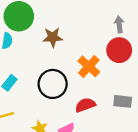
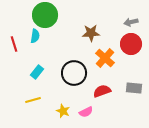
gray arrow: (119, 24) -> (131, 22), turned -96
brown star: (53, 37) -> (91, 33), moved

